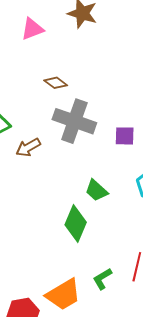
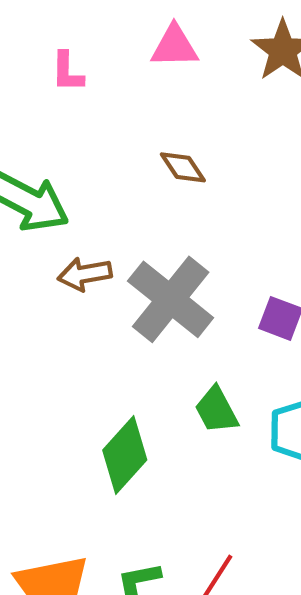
gray cross: (74, 121) -> (171, 299), moved
green trapezoid: (96, 190) -> (216, 410), moved

